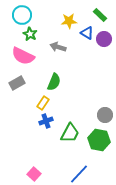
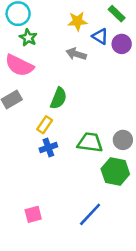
gray arrow: (58, 47) -> (76, 54), moved
green trapezoid: (70, 133) -> (90, 142), moved, turned -110
pink square: (34, 174) -> (33, 214), turned 32

